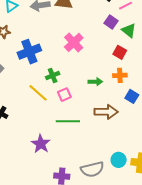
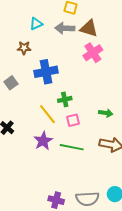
pink cross: (74, 42) -> (93, 53), moved
purple star: (41, 144) -> (43, 141), moved

